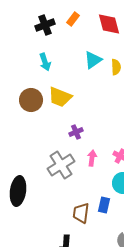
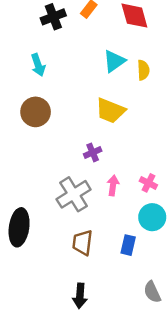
cyan arrow: (45, 62) -> (38, 65), moved
yellow trapezoid: (60, 97) -> (110, 111), moved
brown trapezoid: (81, 213) -> (82, 243), moved

